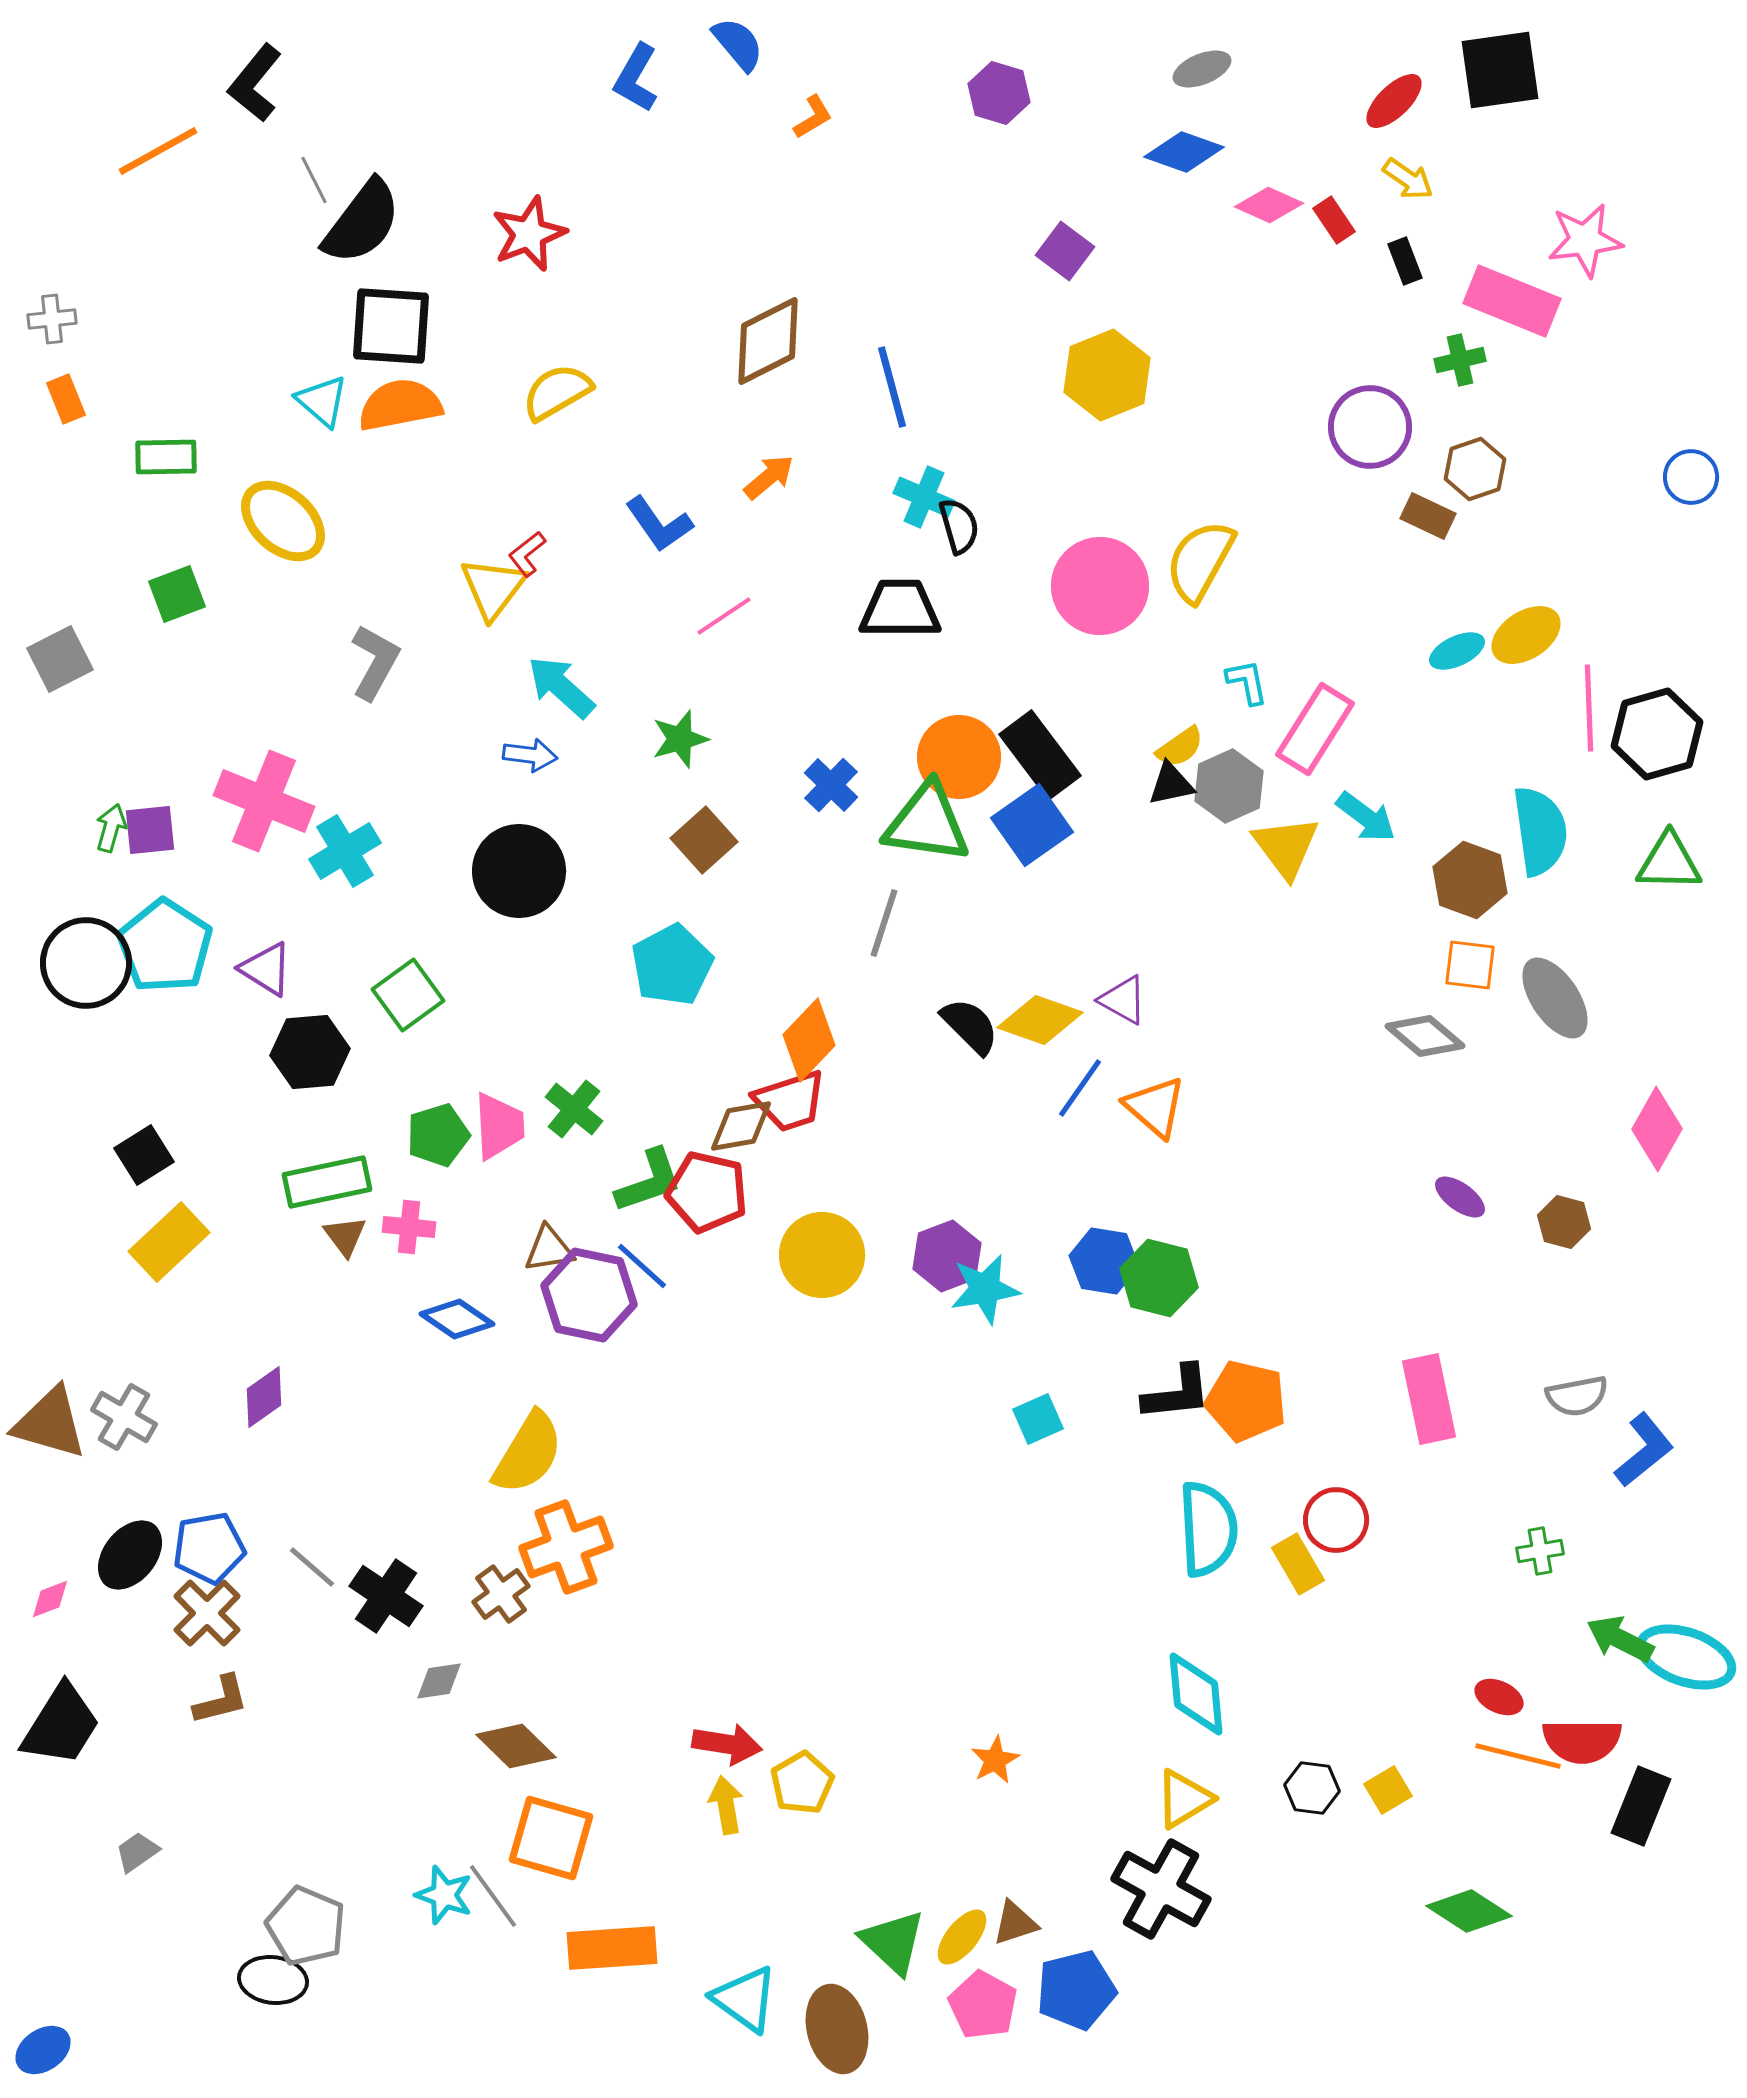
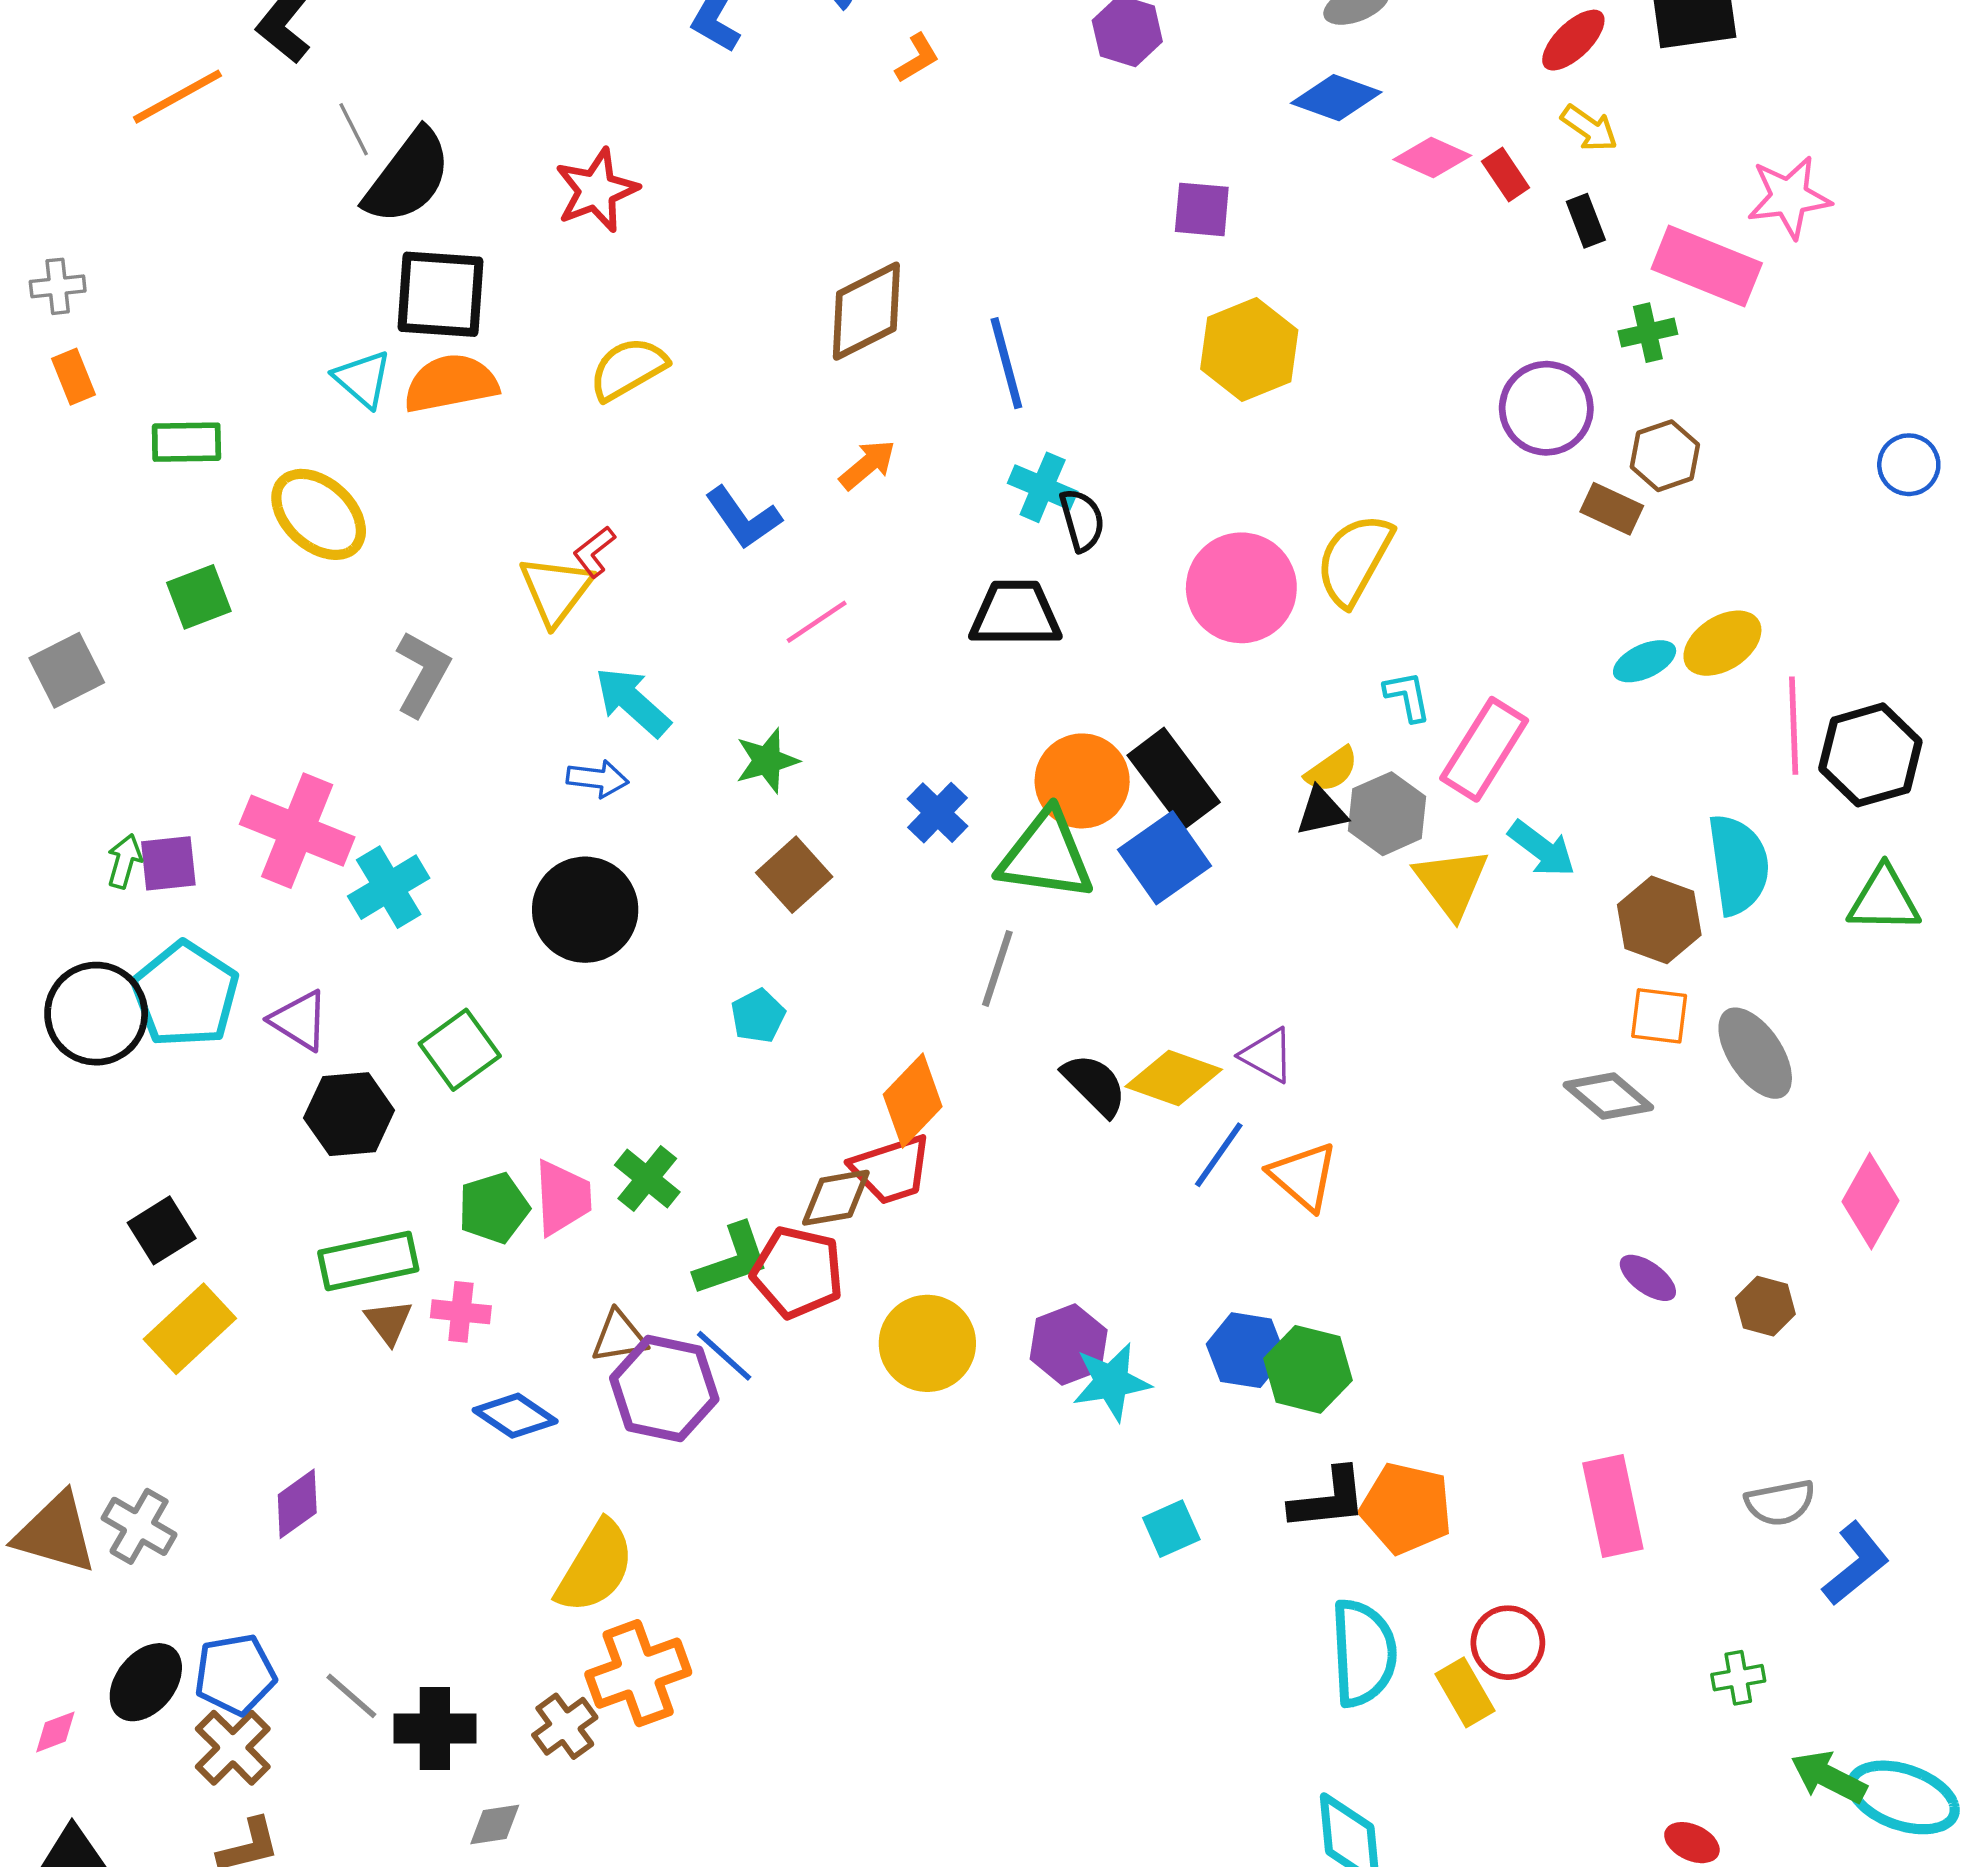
purple square: (1065, 251) -> (1202, 209), turned -32
cyan pentagon: (672, 965) -> (758, 1016), size x0.6
black cross: (386, 1596) -> (435, 1729), turned -34

